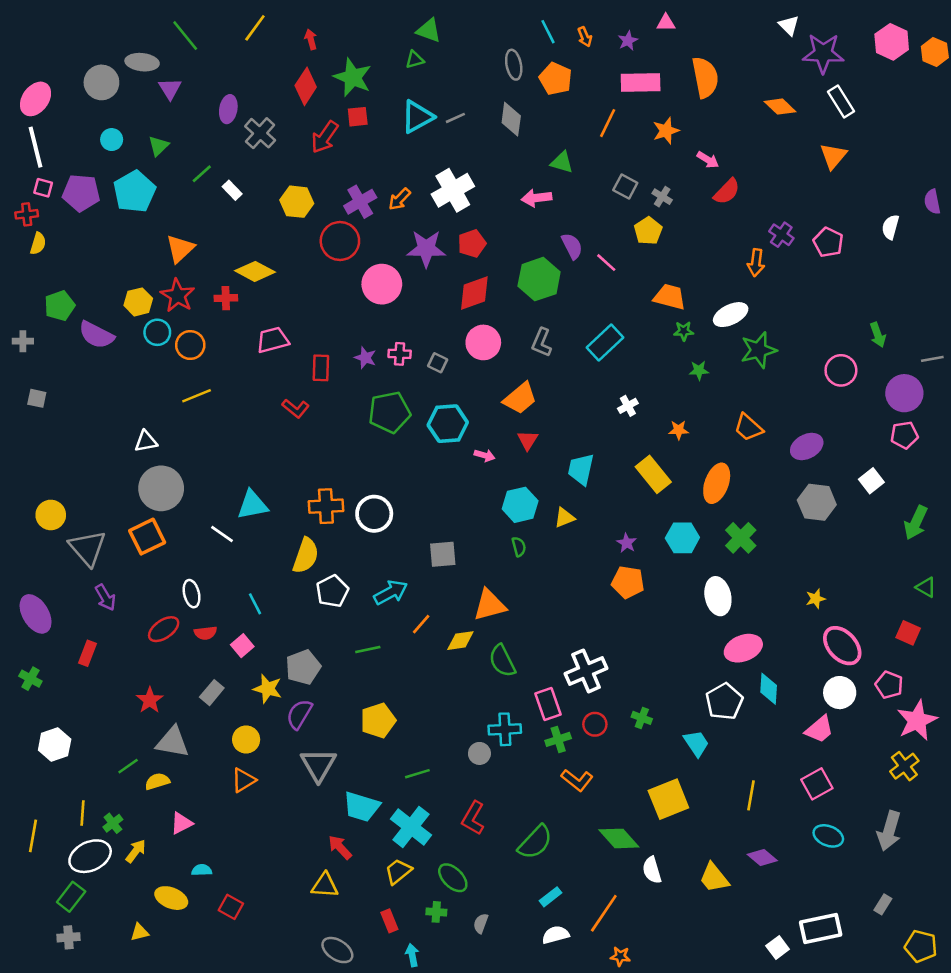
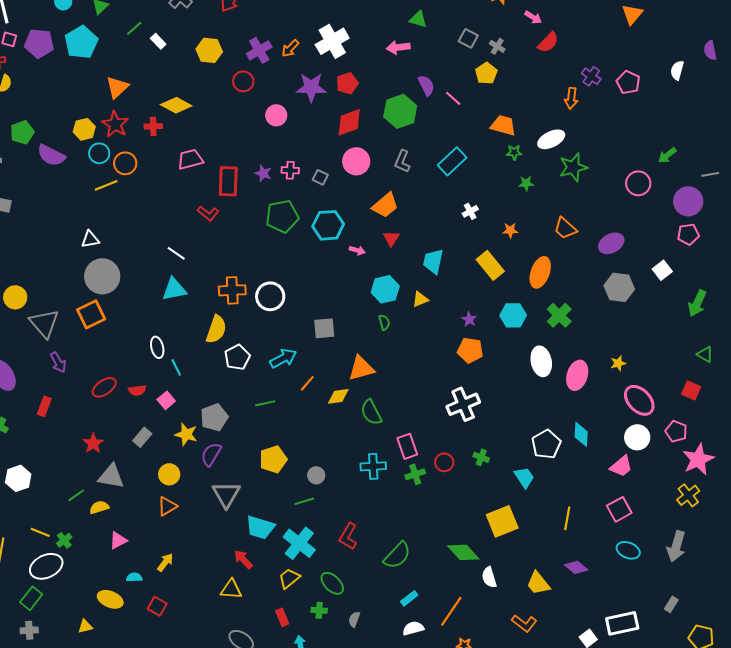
red circle: (340, 241) -> (243, 81), size x0.7
pink circle: (382, 284) -> (276, 115), size x0.7
green arrow: (878, 335) -> (667, 155), turned 72
red rectangle: (321, 368) -> (228, 181), size x1.4
yellow line: (197, 396) -> (106, 185), moved
white line: (222, 534) -> (176, 253), moved
white ellipse: (192, 594) -> (157, 347), moved
pink ellipse: (743, 648) -> (577, 375), moved, turned -52
white cross: (586, 671) -> (463, 404), moved
gray circle: (479, 753) -> (316, 475), moved
orange L-shape: (577, 780) -> (524, 623), moved
yellow line: (82, 813) -> (40, 532), turned -72
yellow arrow: (136, 851) -> (165, 562), moved

